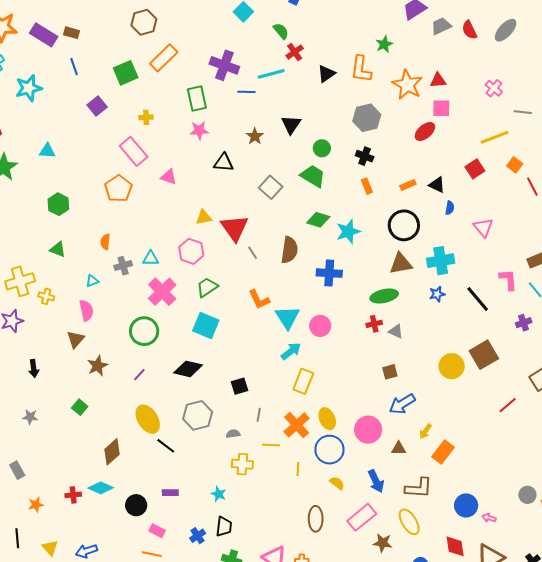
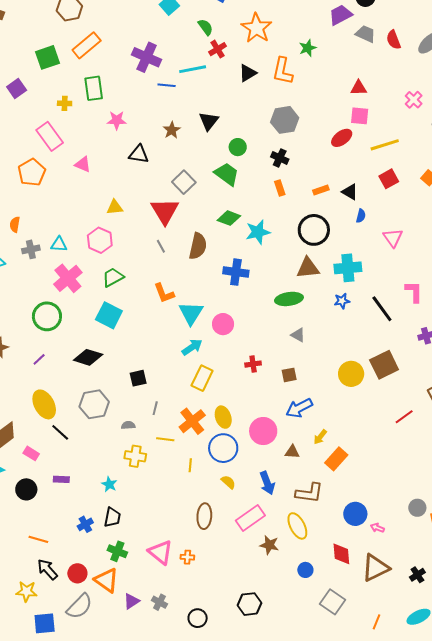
gray trapezoid: (441, 26) -> (365, 34), turned 45
orange star: (407, 85) -> (256, 28), moved
green rectangle: (197, 99) -> (94, 88), moved
yellow line: (495, 137) -> (385, 145), moved
red triangle: (235, 228) -> (165, 211), moved
red cross: (374, 324) -> (253, 364), moved
pink rectangle: (157, 531) -> (31, 453), moved

